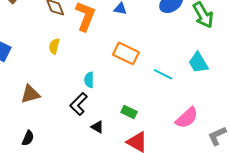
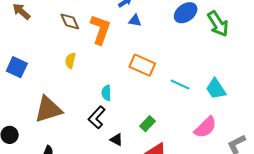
cyan trapezoid: (198, 63) -> (216, 89), moved
brown triangle: (30, 94) -> (48, 109), size x1.4
green rectangle: (129, 112) -> (148, 124), turned -70

